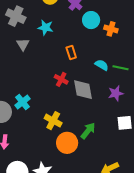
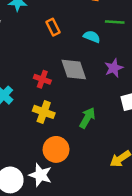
green line: (120, 68) -> (115, 22), moved
red cross: (61, 79) -> (42, 79), moved
orange circle: (67, 143) -> (56, 149), moved

